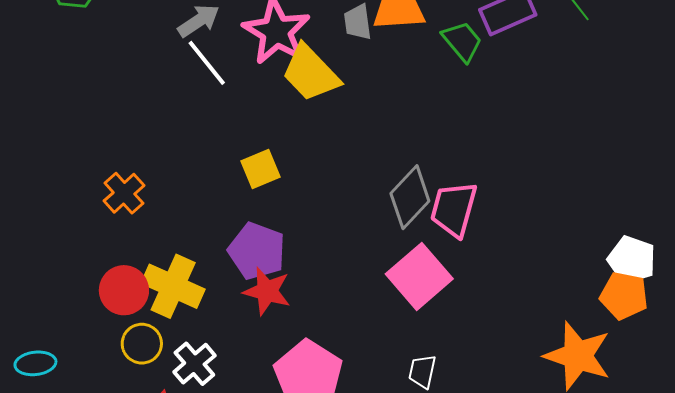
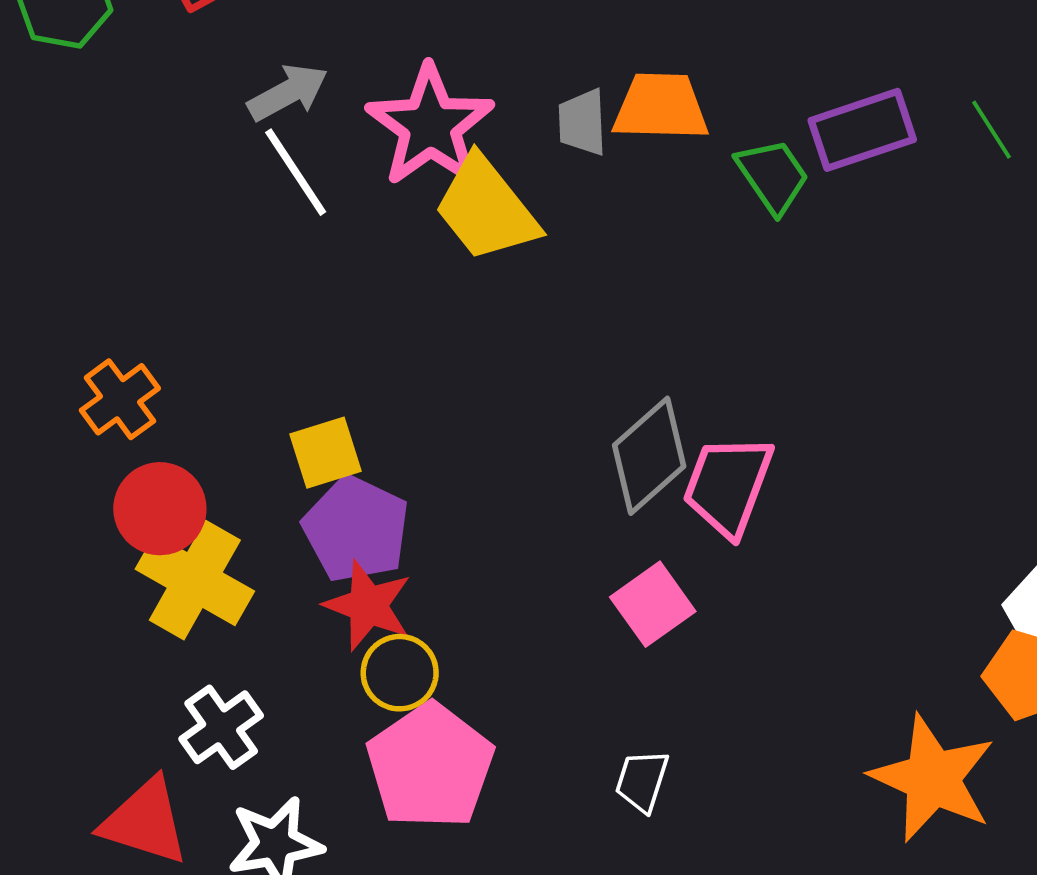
yellow square: (261, 169) -> (325, 453), moved
pink square: (419, 276) -> (653, 604), size x0.7
red circle: (124, 290) -> (160, 509), moved
yellow circle: (142, 344) -> (400, 673), moved

